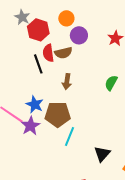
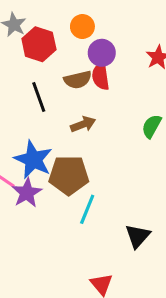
red semicircle: (48, 53) -> (101, 76), moved
brown arrow: (67, 82) -> (83, 124), turned -119
blue star: (35, 104) -> (33, 160), size x1.4

